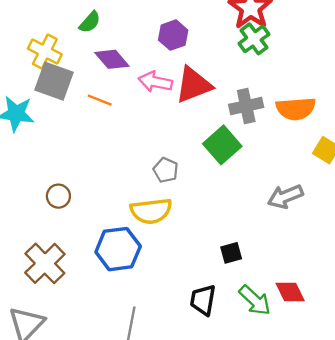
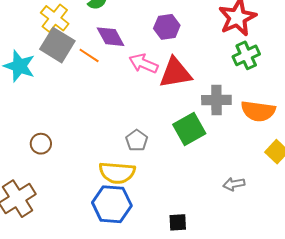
green cross: (254, 39) -> (246, 55), moved
orange line: (100, 100) -> (89, 55), moved
gray arrow: (285, 197) -> (234, 184), size x0.7
blue hexagon: (118, 249) -> (112, 204), moved

